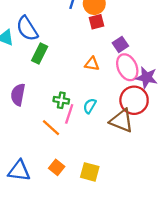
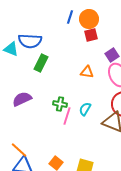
blue semicircle: (27, 29) -> (30, 41), turned -55
purple semicircle: (18, 95) -> (22, 99), turned 54
orange line: (51, 128) -> (19, 150), moved

